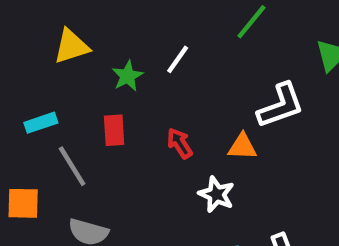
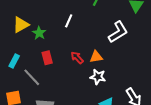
green star: (127, 76) -> (39, 33), moved
cyan rectangle: (41, 123) -> (14, 61), turned -32
orange triangle: (242, 147) -> (96, 57), moved

